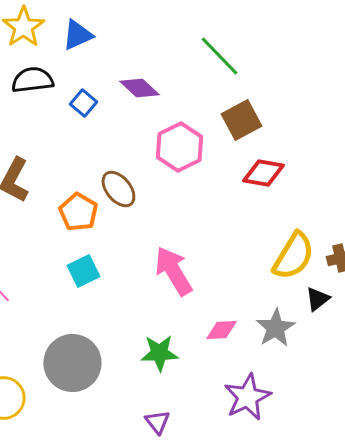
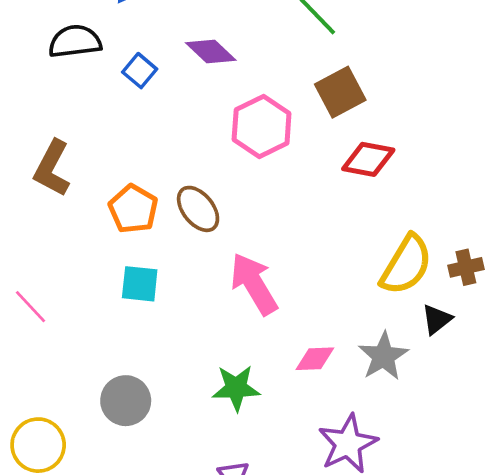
brown ellipse: (118, 189) -> (198, 209), moved
cyan square: (83, 271) -> (140, 284), turned 32
gray circle: (72, 363) -> (126, 401), size x0.7

